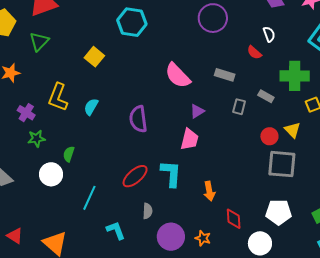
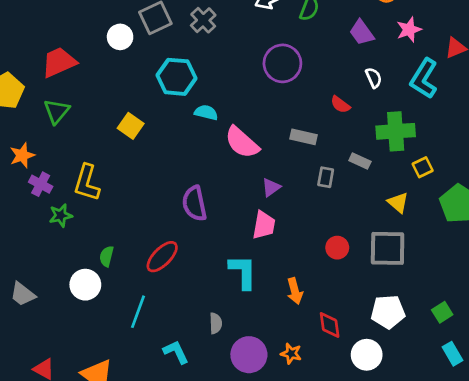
white semicircle: (269, 34) -> (374, 78), moved
cyan semicircle: (91, 107) -> (206, 113), moved, turned 78
purple cross: (26, 113) -> (41, 184), moved
red circle: (269, 136) -> (337, 248), moved
green star: (37, 139) -> (61, 215), moved
red ellipse: (135, 176) -> (162, 257), moved

